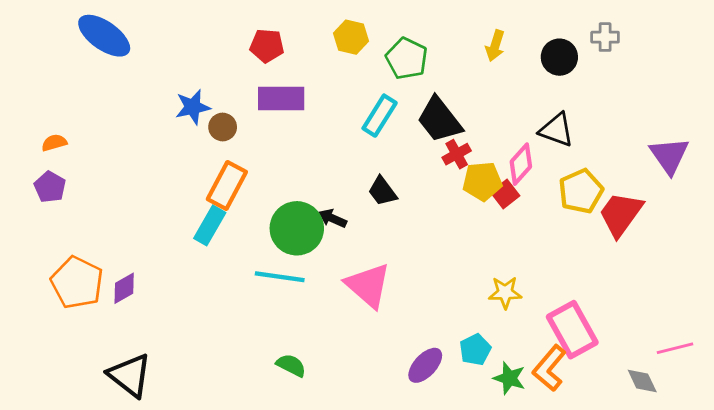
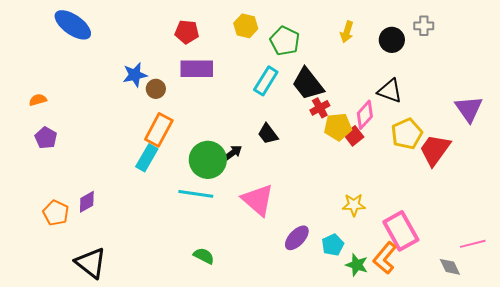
purple pentagon: (50, 187) -> (46, 138), moved
black arrow: (332, 218) -> (233, 153), turned 120
orange pentagon: (77, 283) -> (56, 213), moved, size x0.7
purple ellipse: (425, 365) -> (297, 238), moved

